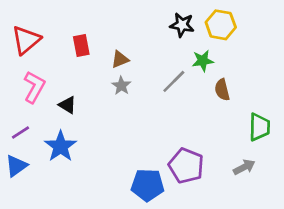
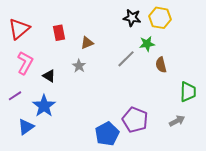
gray star: (121, 86) -> (79, 66), moved
blue triangle: (16, 166) -> (26, 127), moved
blue pentagon: (148, 185) -> (107, 134), turned -30

